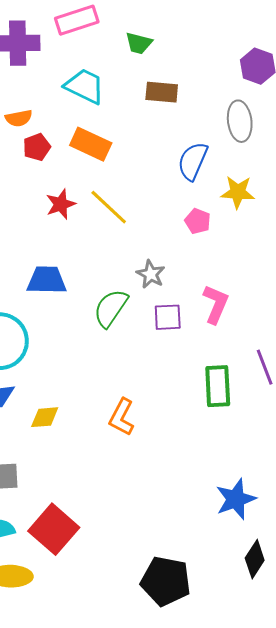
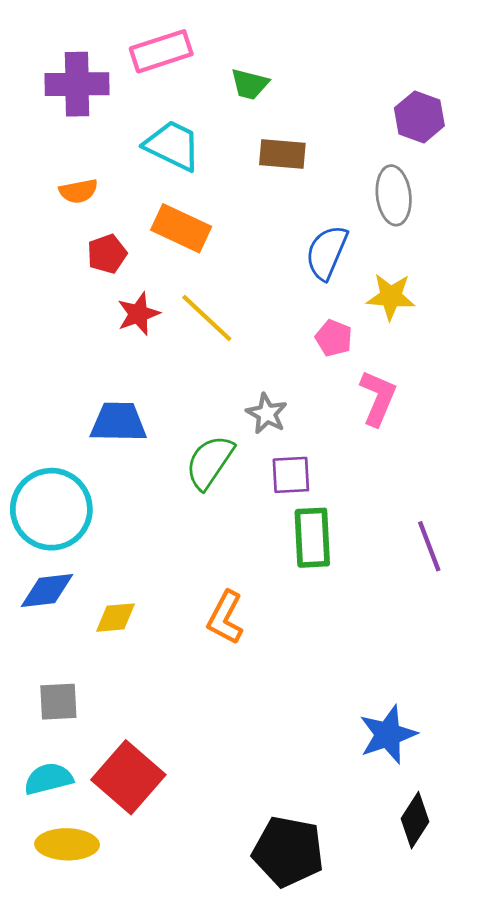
red pentagon: (37, 147) -> (107, 254), moved
pink L-shape: (216, 304) -> (378, 398), moved
green rectangle: (218, 386) -> (312, 538), moved

